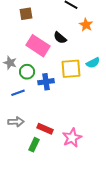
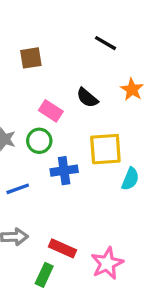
orange star: (86, 25) -> (132, 89), moved
pink rectangle: (38, 46) -> (51, 111), size x0.6
cyan semicircle: (93, 63) -> (130, 179), moved, turned -40
green circle: (27, 72) -> (39, 141), moved

